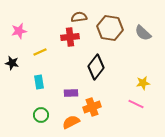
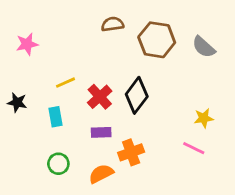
red cross: (70, 37) -> (100, 97), moved, turned -36
yellow line: (40, 52) -> (66, 83), moved
black star: (12, 63) -> (17, 102), moved

